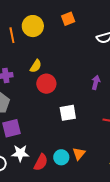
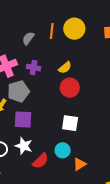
white square: (68, 113) -> (70, 123), moved
cyan circle: (61, 157) -> (63, 150), moved

